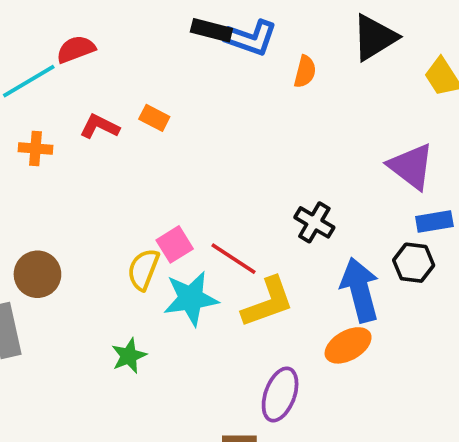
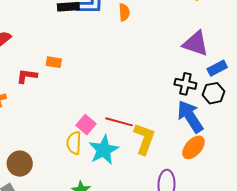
black cross: (314, 222) -> (185, 84), moved
yellow L-shape: (268, 302) -> (144, 139), turned -32

